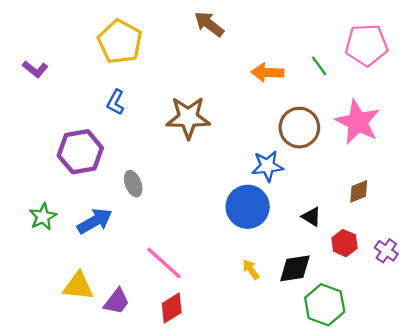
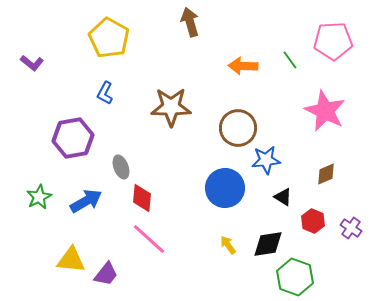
brown arrow: (209, 24) -> (190, 22), turned 36
brown circle: (299, 128) -> (238, 128), moved
blue star: (267, 166) -> (266, 160), moved
red diamond: (172, 308) -> (142, 198), moved, turned -52

